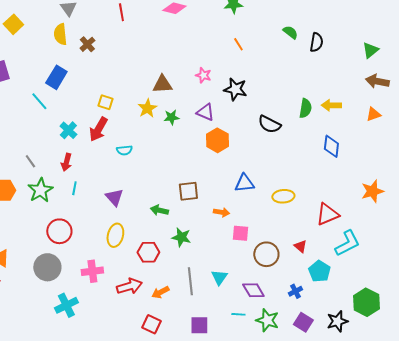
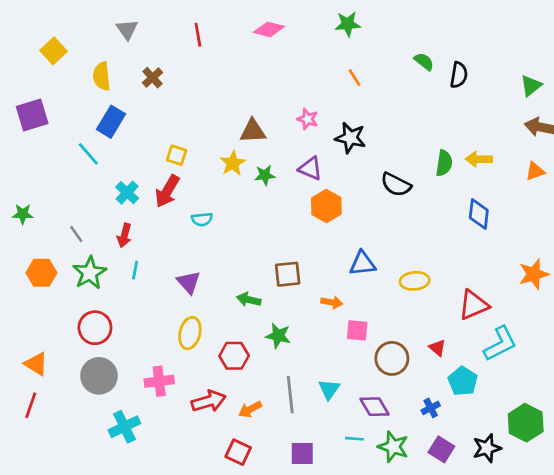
yellow semicircle: (60, 34) -> (102, 76), moved
red circle: (59, 231) -> (95, 328), moved

